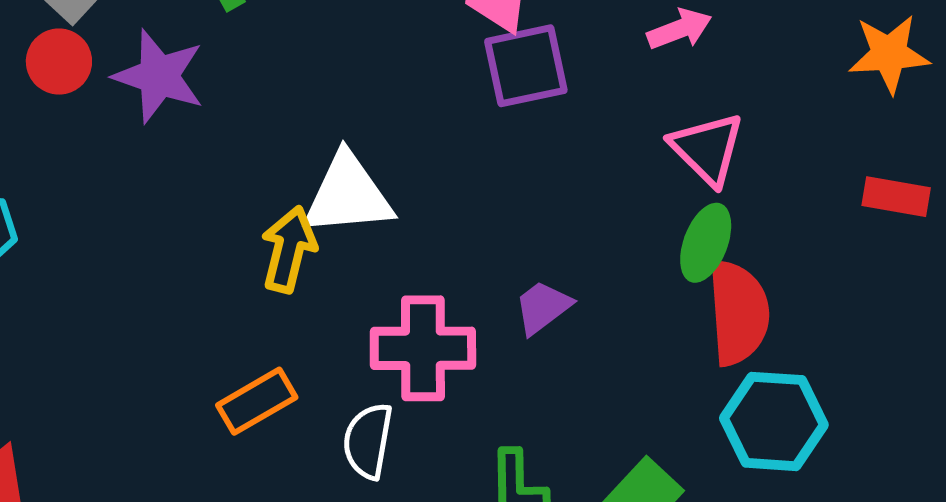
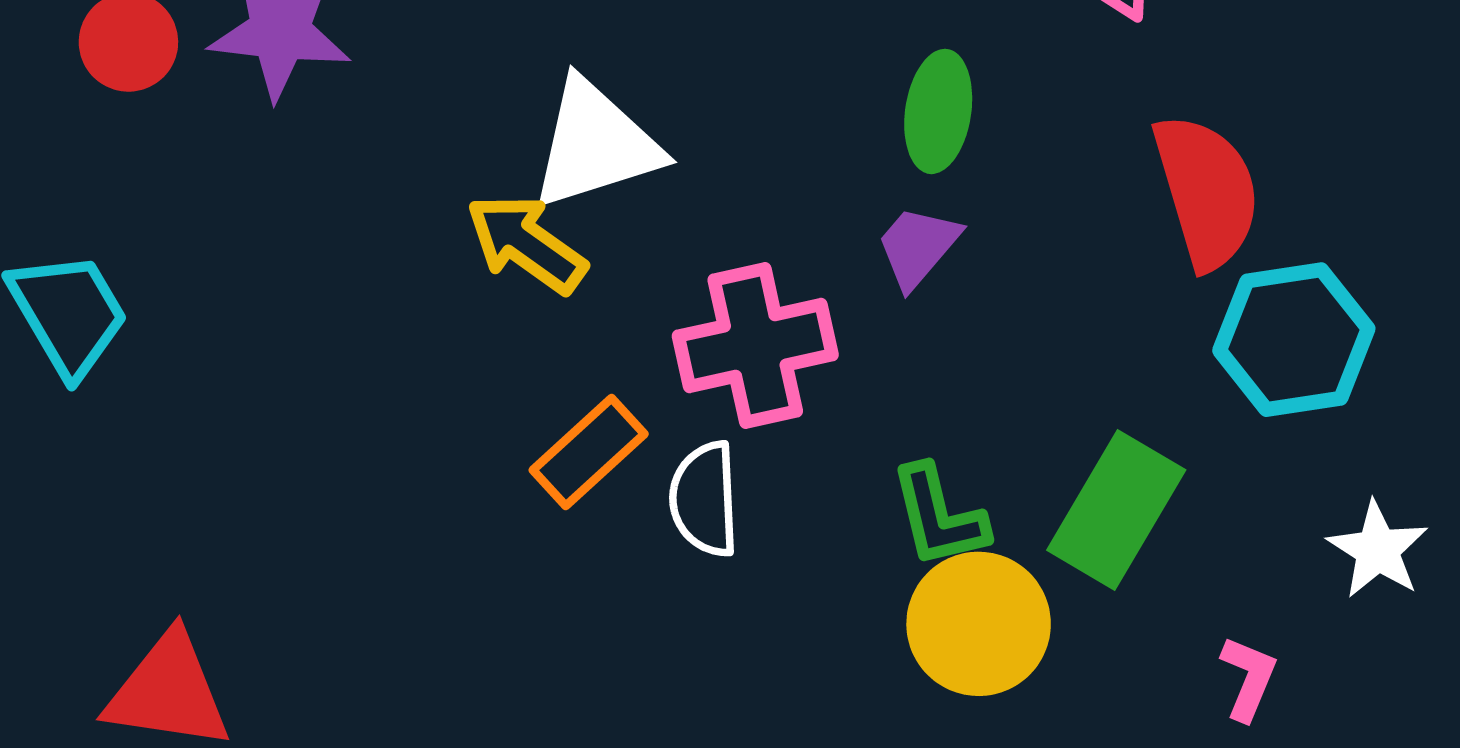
green ellipse: (706, 243) -> (938, 111), moved
yellow arrow: (289, 249) -> (526, 244), turned -56
orange rectangle: (257, 401) -> (589, 452), moved

